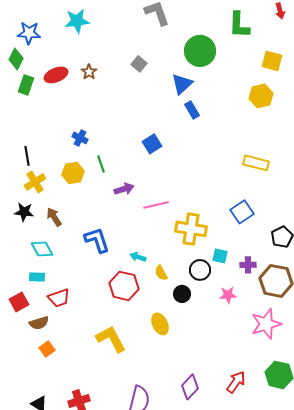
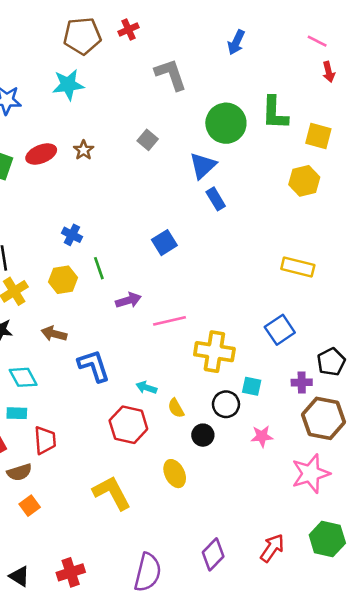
green L-shape: (239, 25) -> (275, 113), moved
brown arrow: (54, 217) -> (54, 334), moved, turned -42
purple cross: (248, 265) -> (302, 382), moved
red trapezoid: (59, 298) -> (45, 440), turned -75

